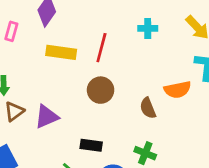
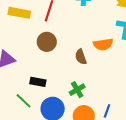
green cross: (145, 153) -> (77, 90), turned 35

